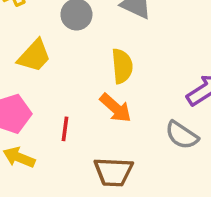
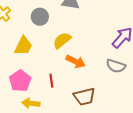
yellow semicircle: (122, 66) -> (62, 40), moved, turned -108

